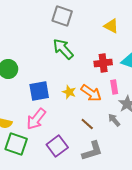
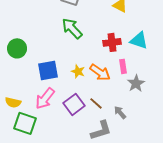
gray arrow: (114, 120) -> (120, 112), moved
purple square: (57, 146) -> (74, 104), moved

